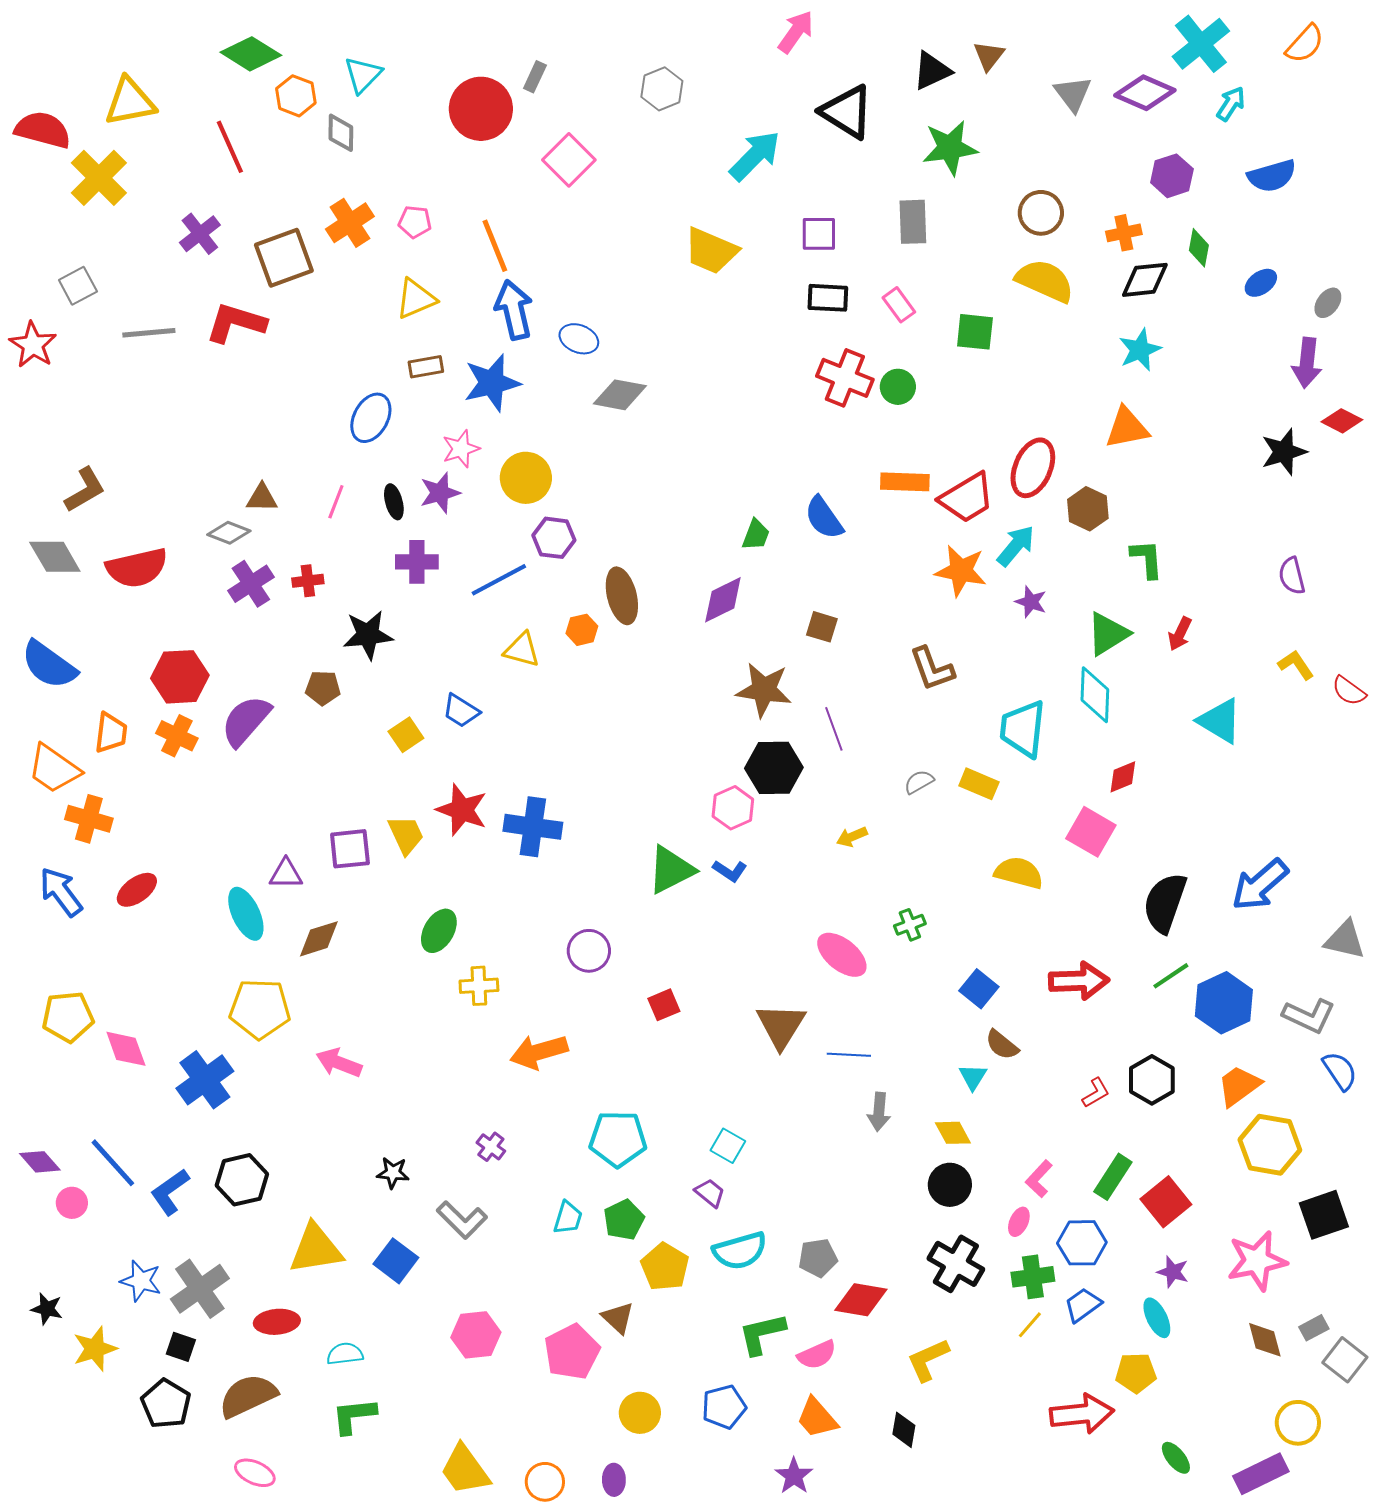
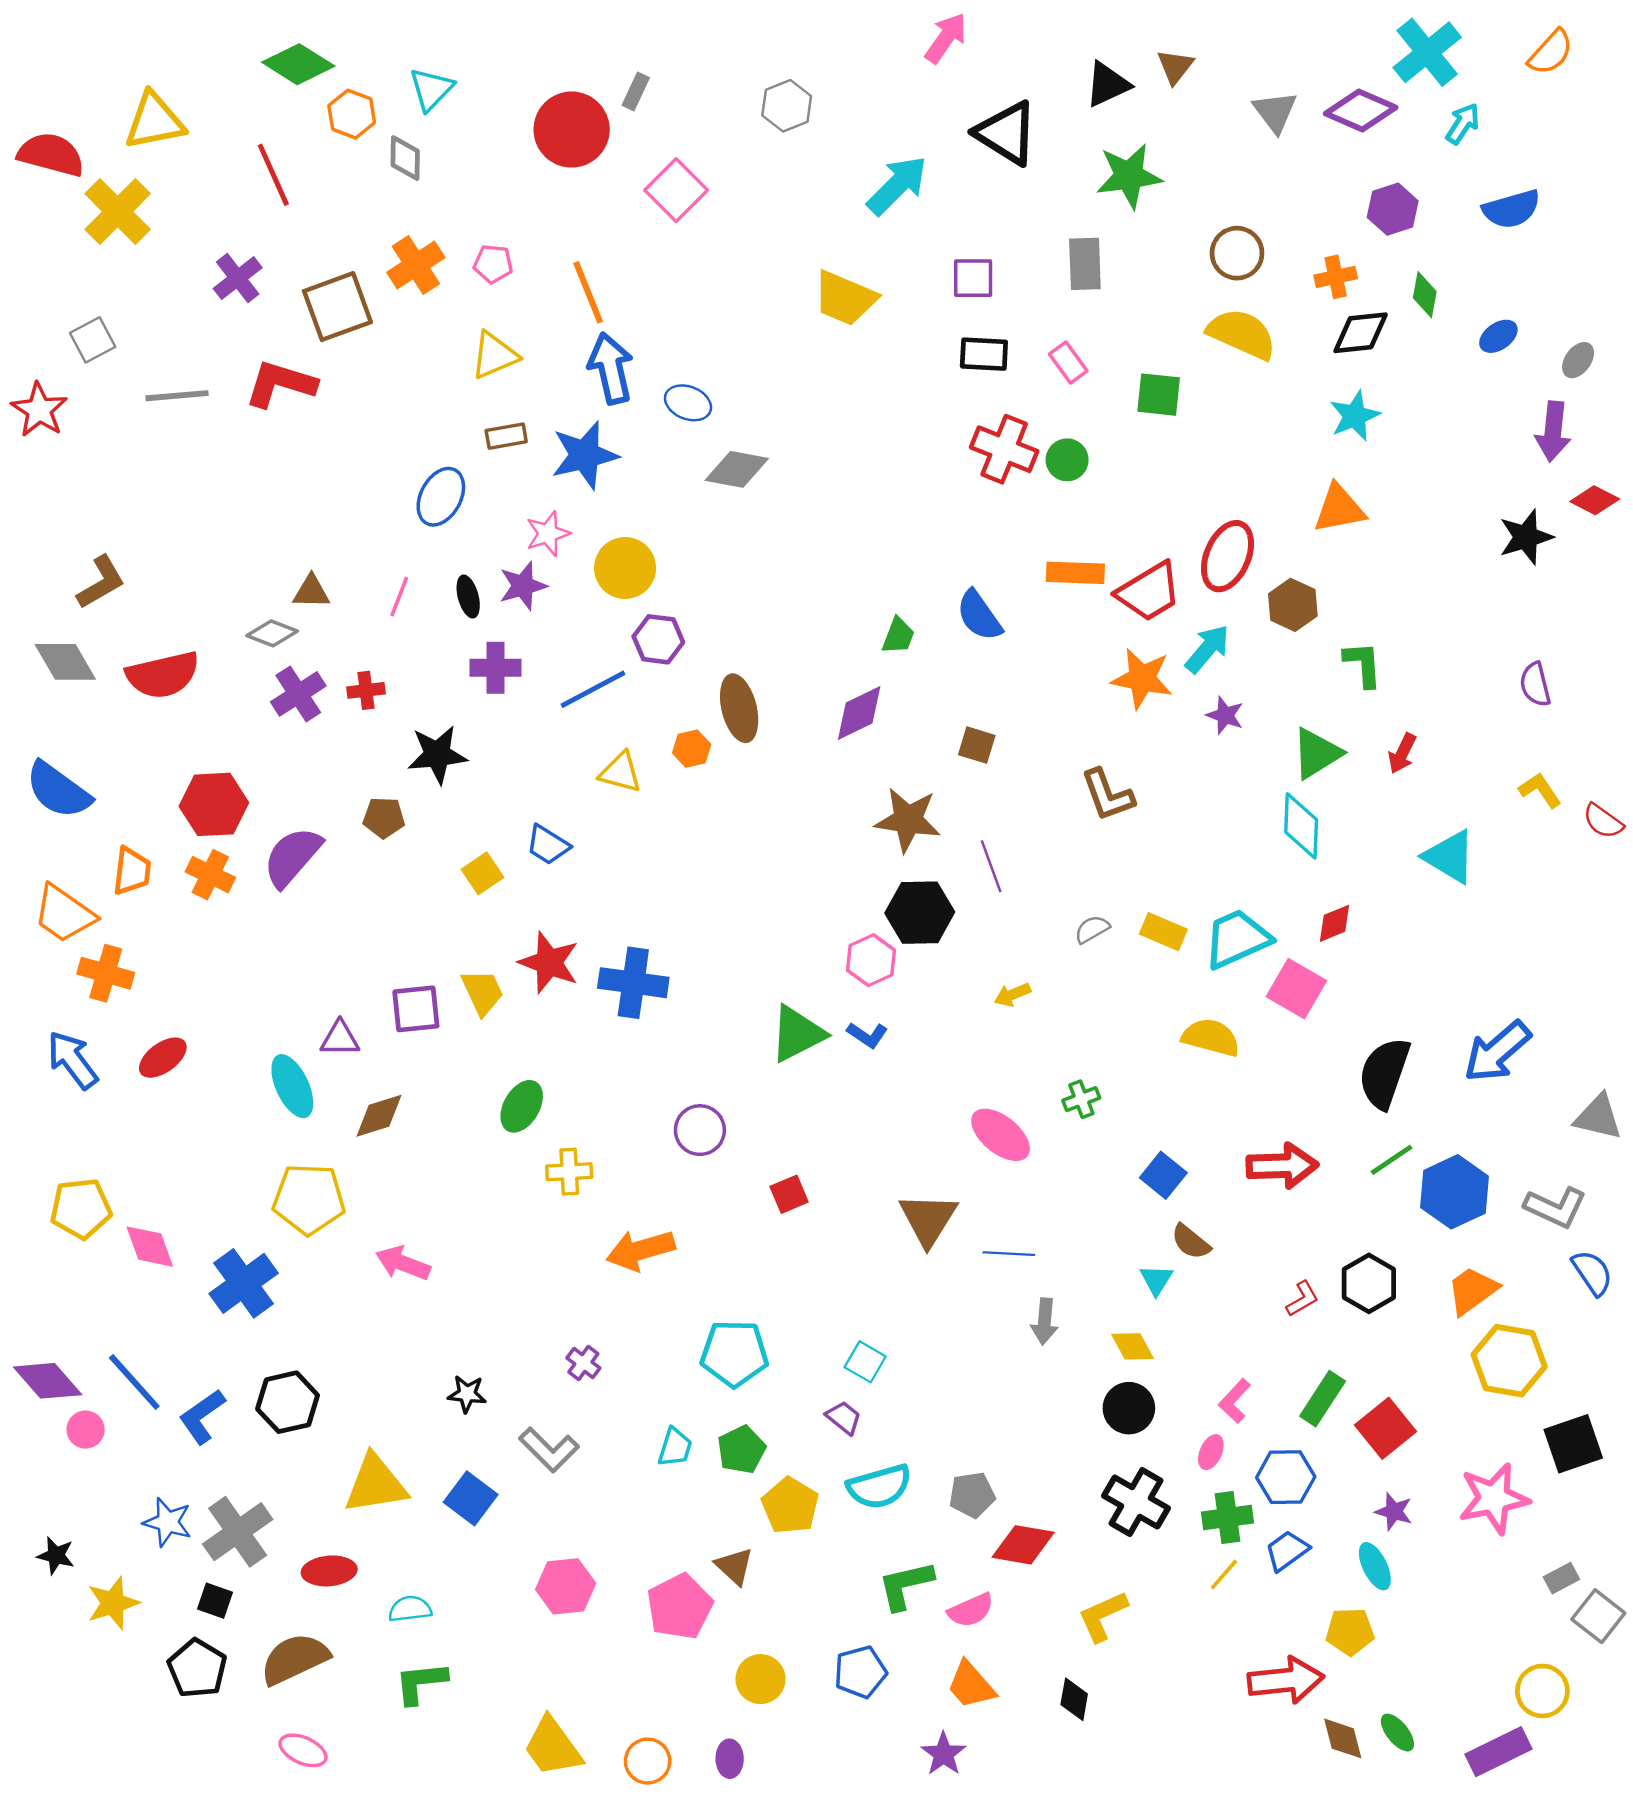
cyan trapezoid: (1023, 729) -> (1237, 939), moved, turned 60
purple diamond: (40, 1162) -> (48, 1381), size x1.4
brown diamond: (1265, 1340) -> (1343, 1738), moved

